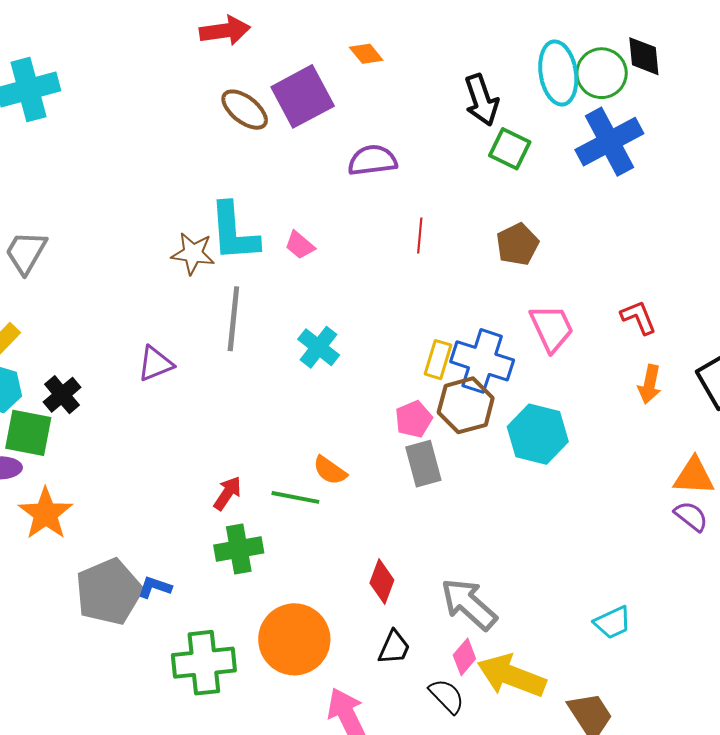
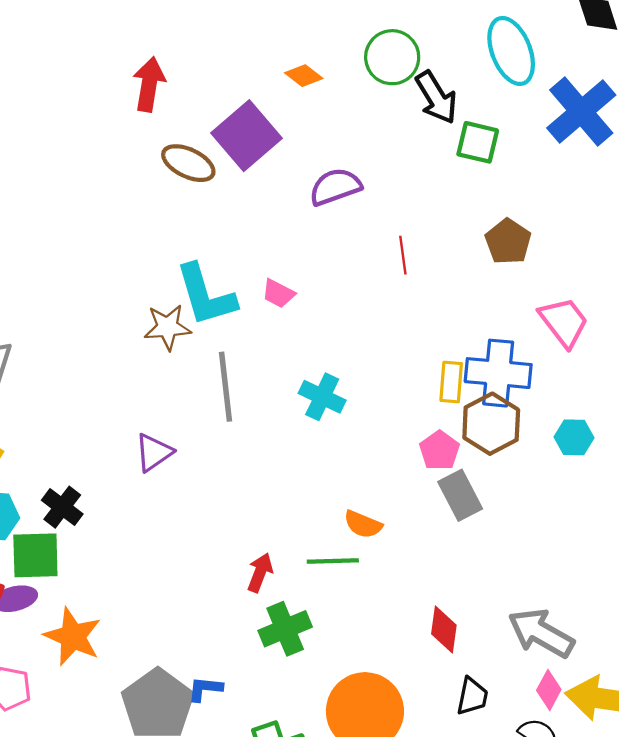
red arrow: (225, 31) -> (149, 84), turned -60
green circle: (602, 73) -> (392, 57), moved
cyan hexagon: (538, 434) -> (574, 437), size x0.6

